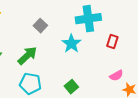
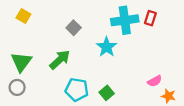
red rectangle: (112, 42) -> (150, 18), moved
cyan pentagon: (30, 84) -> (77, 90), moved

